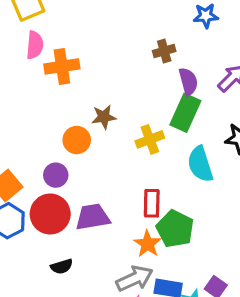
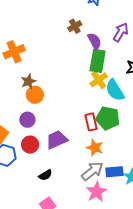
brown star: (104, 117) -> (28, 81), moved
yellow cross: (150, 139) -> (99, 80), moved
red circle: (50, 214) -> (30, 145), size x0.7
green pentagon: (175, 229) -> (108, 118), moved

